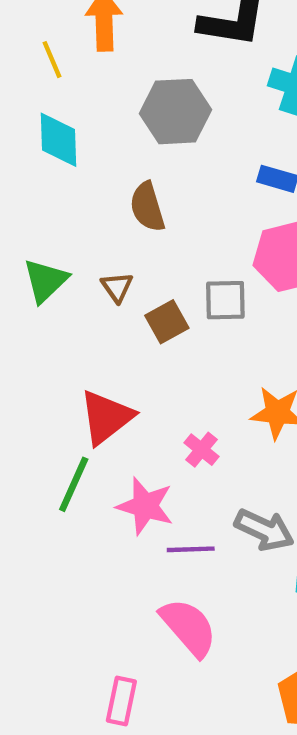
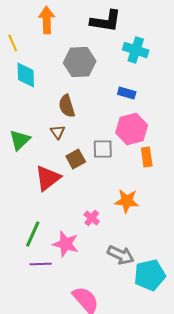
yellow line: (52, 60) -> (13, 43), moved
brown triangle: (117, 287) -> (58, 132), moved
red triangle: (106, 417) -> (48, 178), moved
purple line: (191, 549) -> (41, 264), moved

